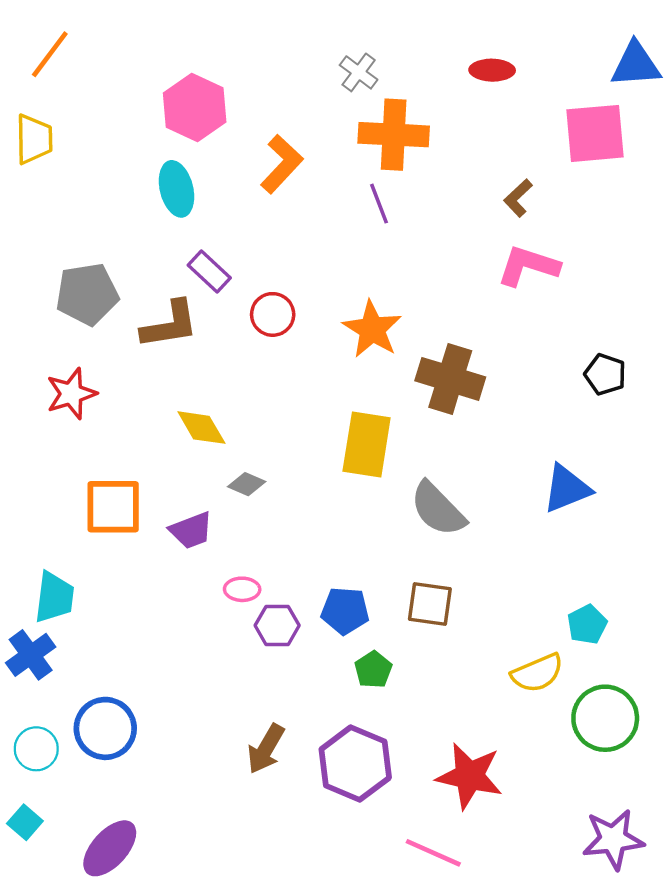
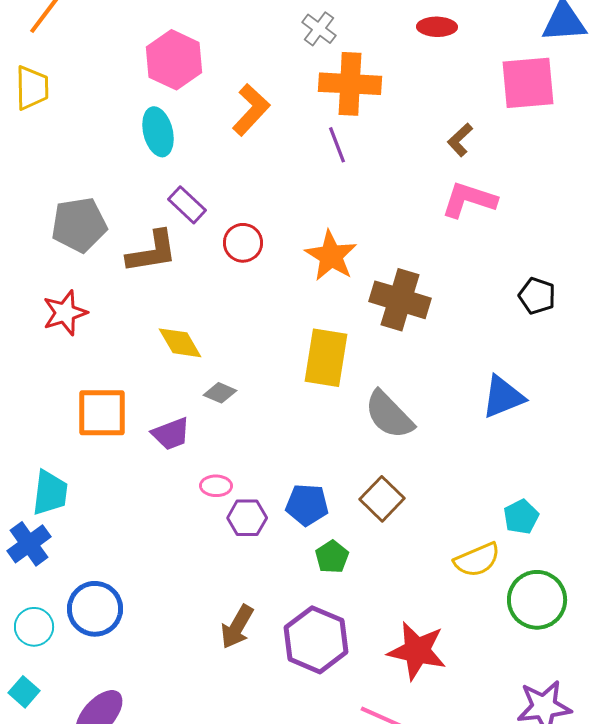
brown square: (430, 604) -> (382, 499), turned 36

